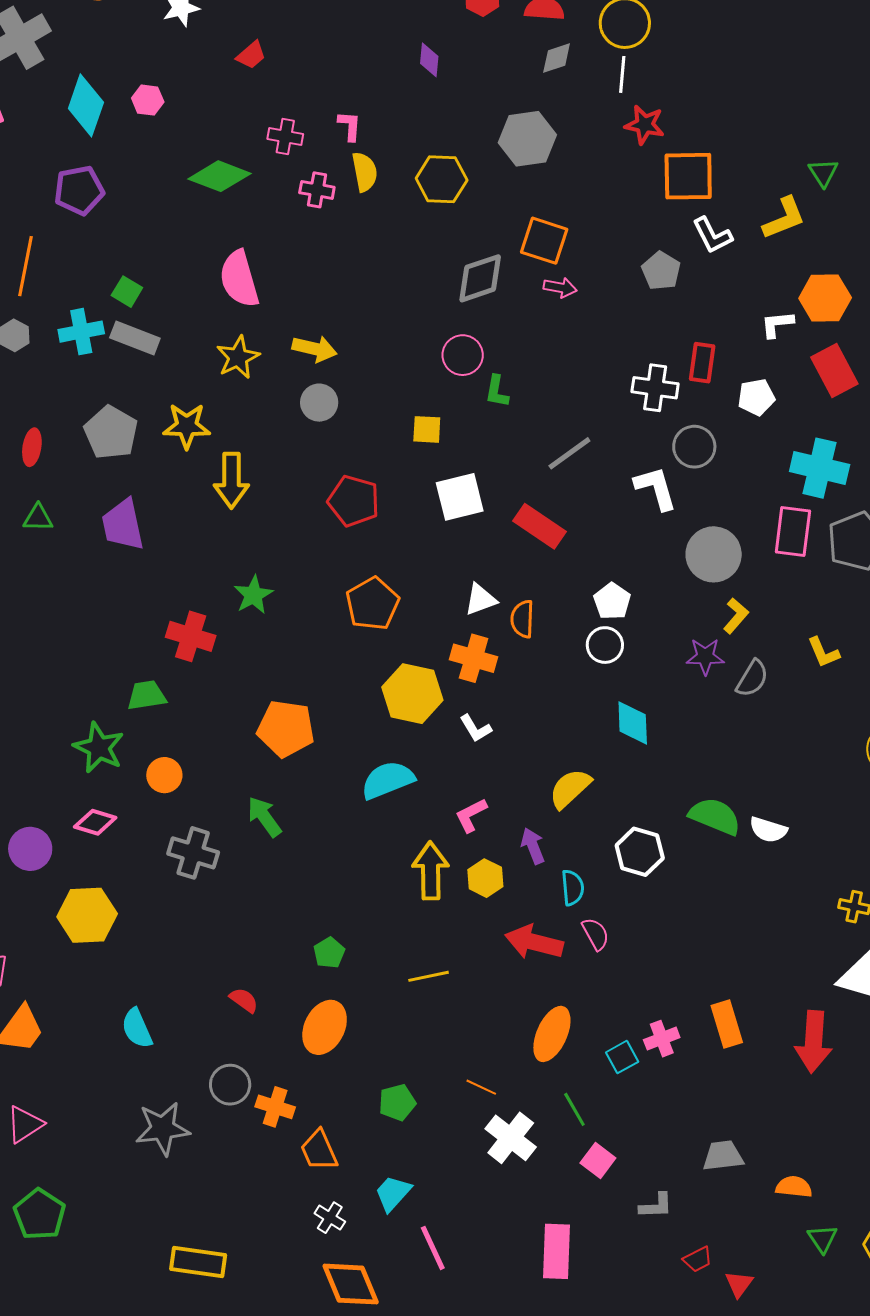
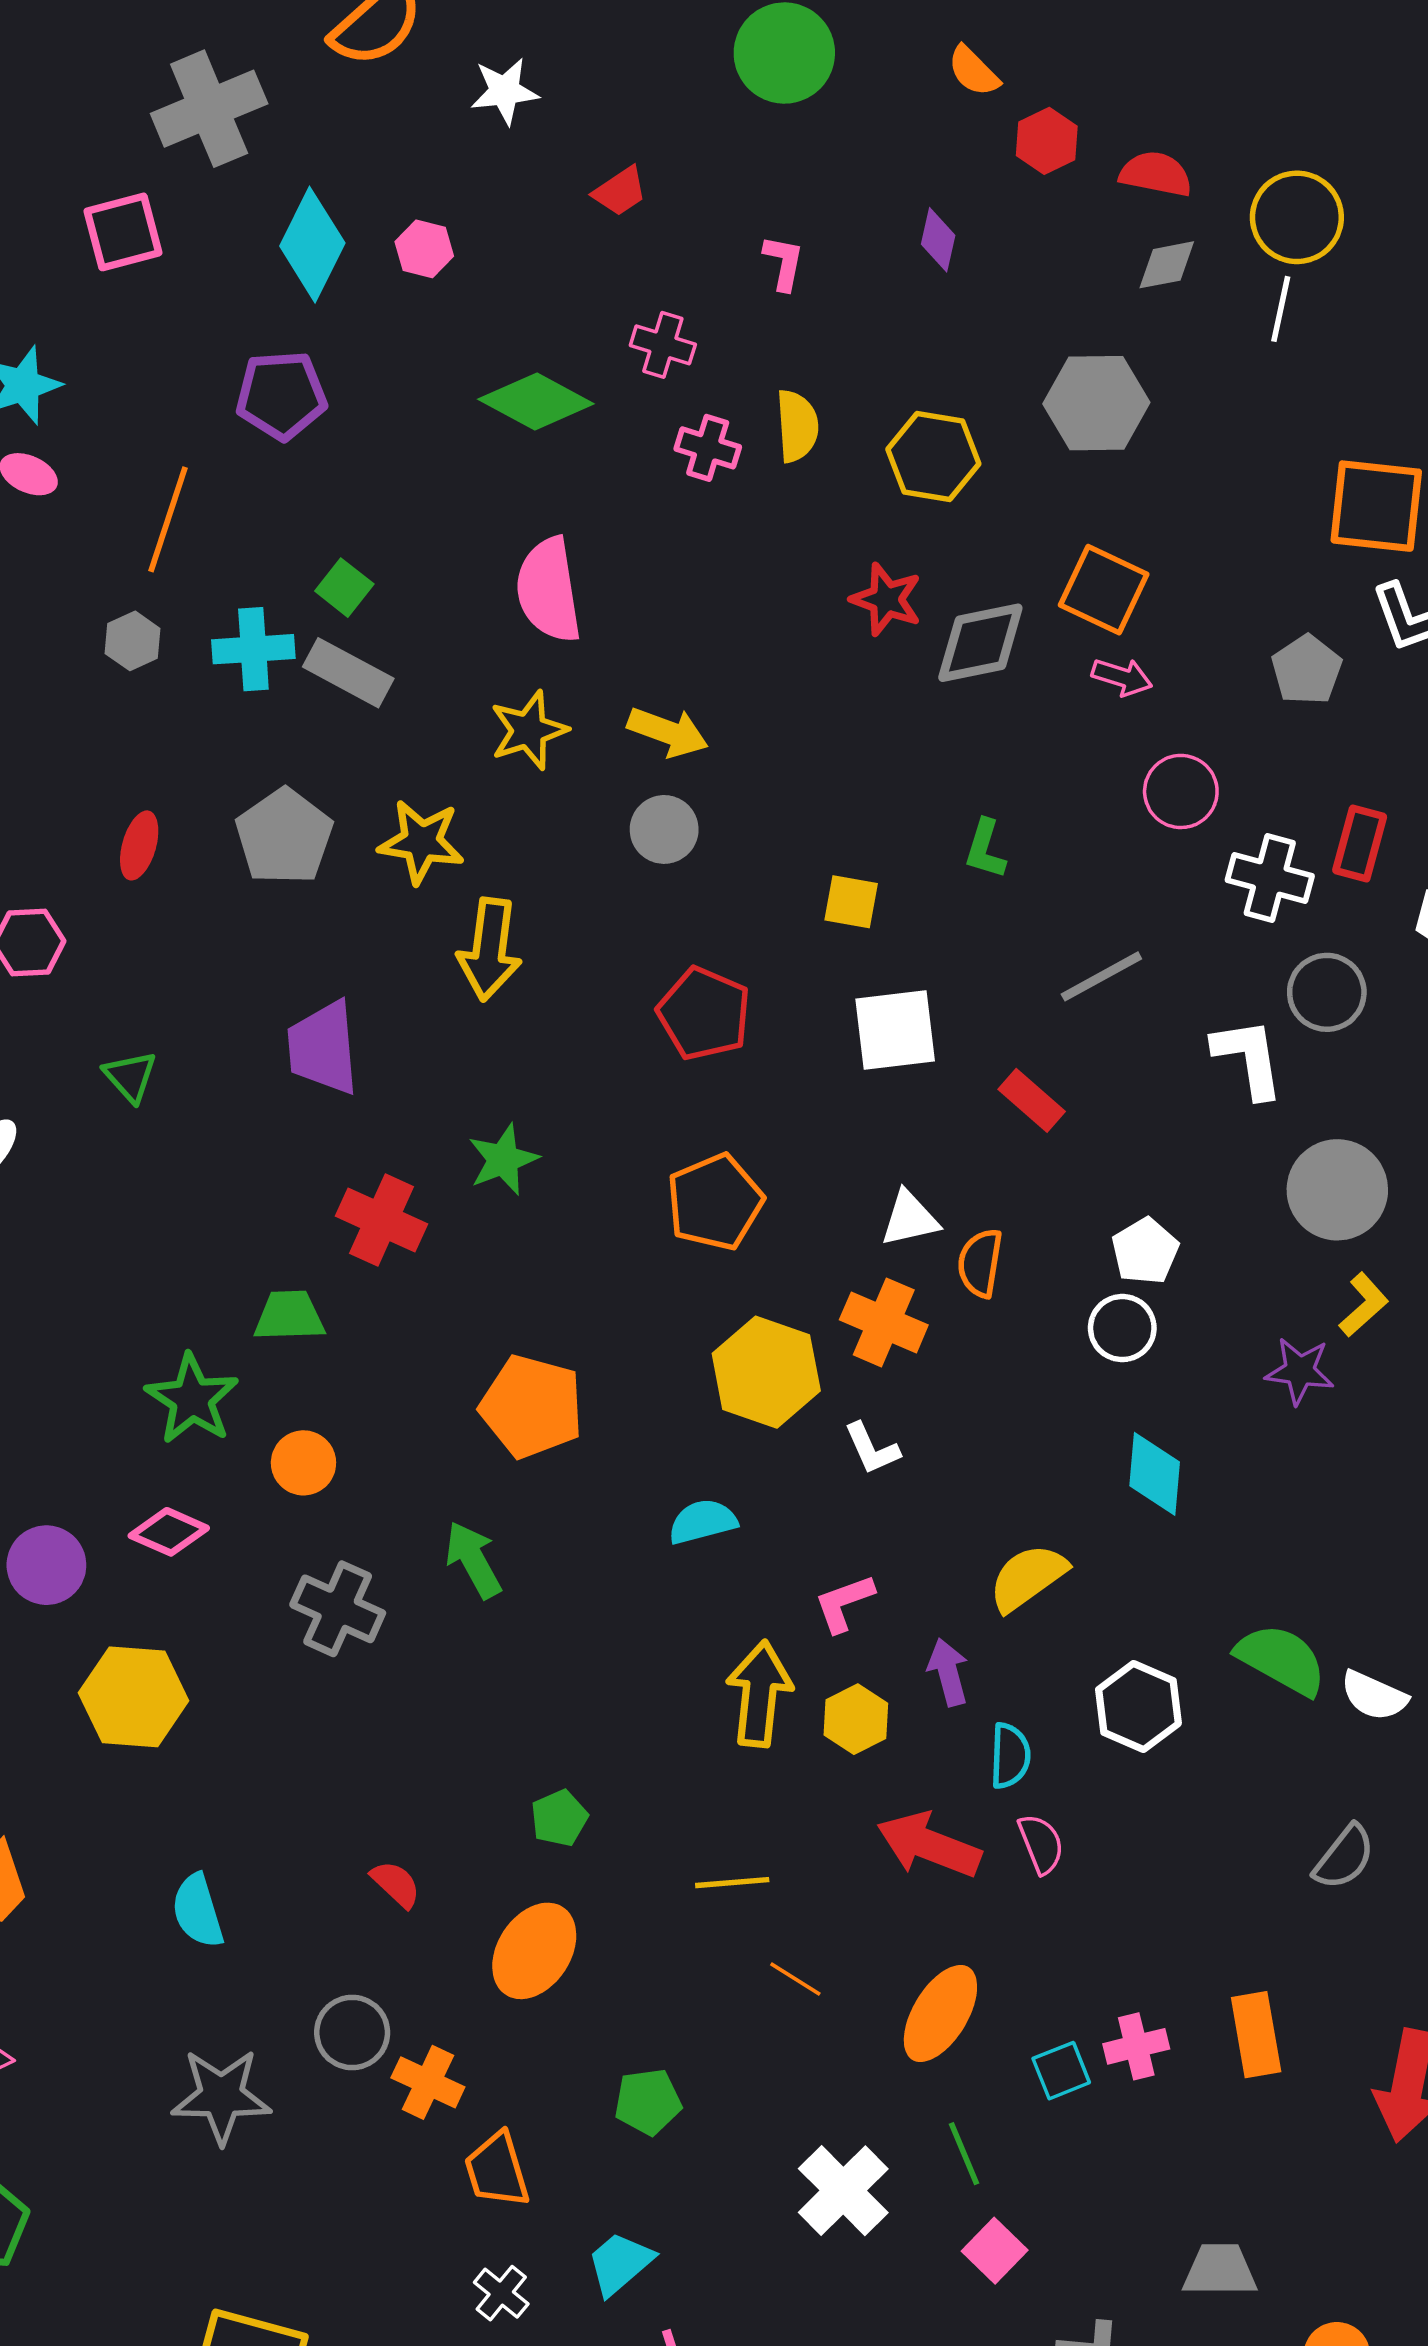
red star: (645, 125) -> (886, 599), moved
pink L-shape: (350, 126) -> (784, 263), moved
pink circle: (463, 355) -> (1181, 791), moved
green triangle: (38, 518) -> (130, 1077), moved, turned 40
purple trapezoid: (123, 525) -> (323, 1048), moved
red rectangle: (540, 526) -> (1032, 1100), size x0.7
gray semicircle: (752, 679) -> (1344, 1857), moved
cyan semicircle: (388, 780) -> (703, 1522), size x0.7
orange line: (481, 1087) -> (795, 1979), moved

